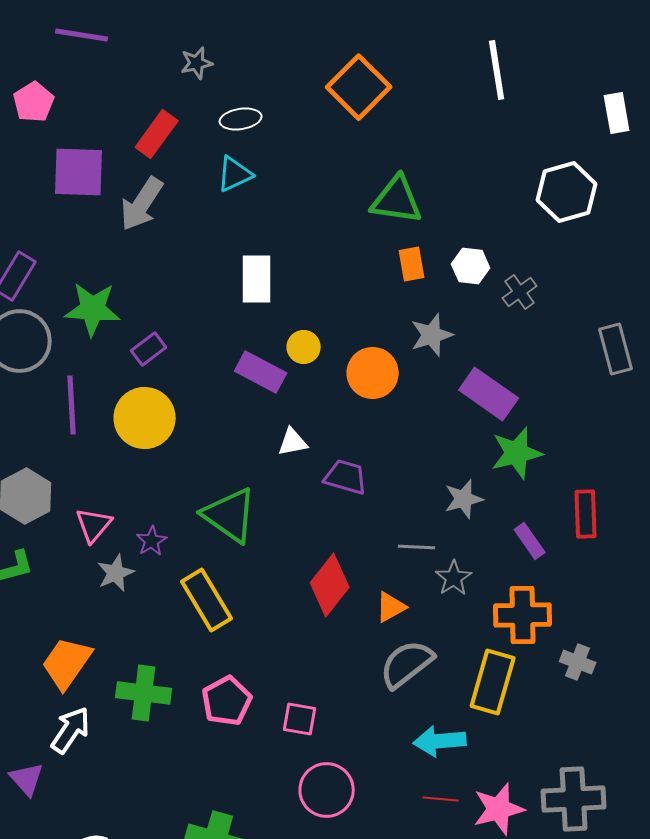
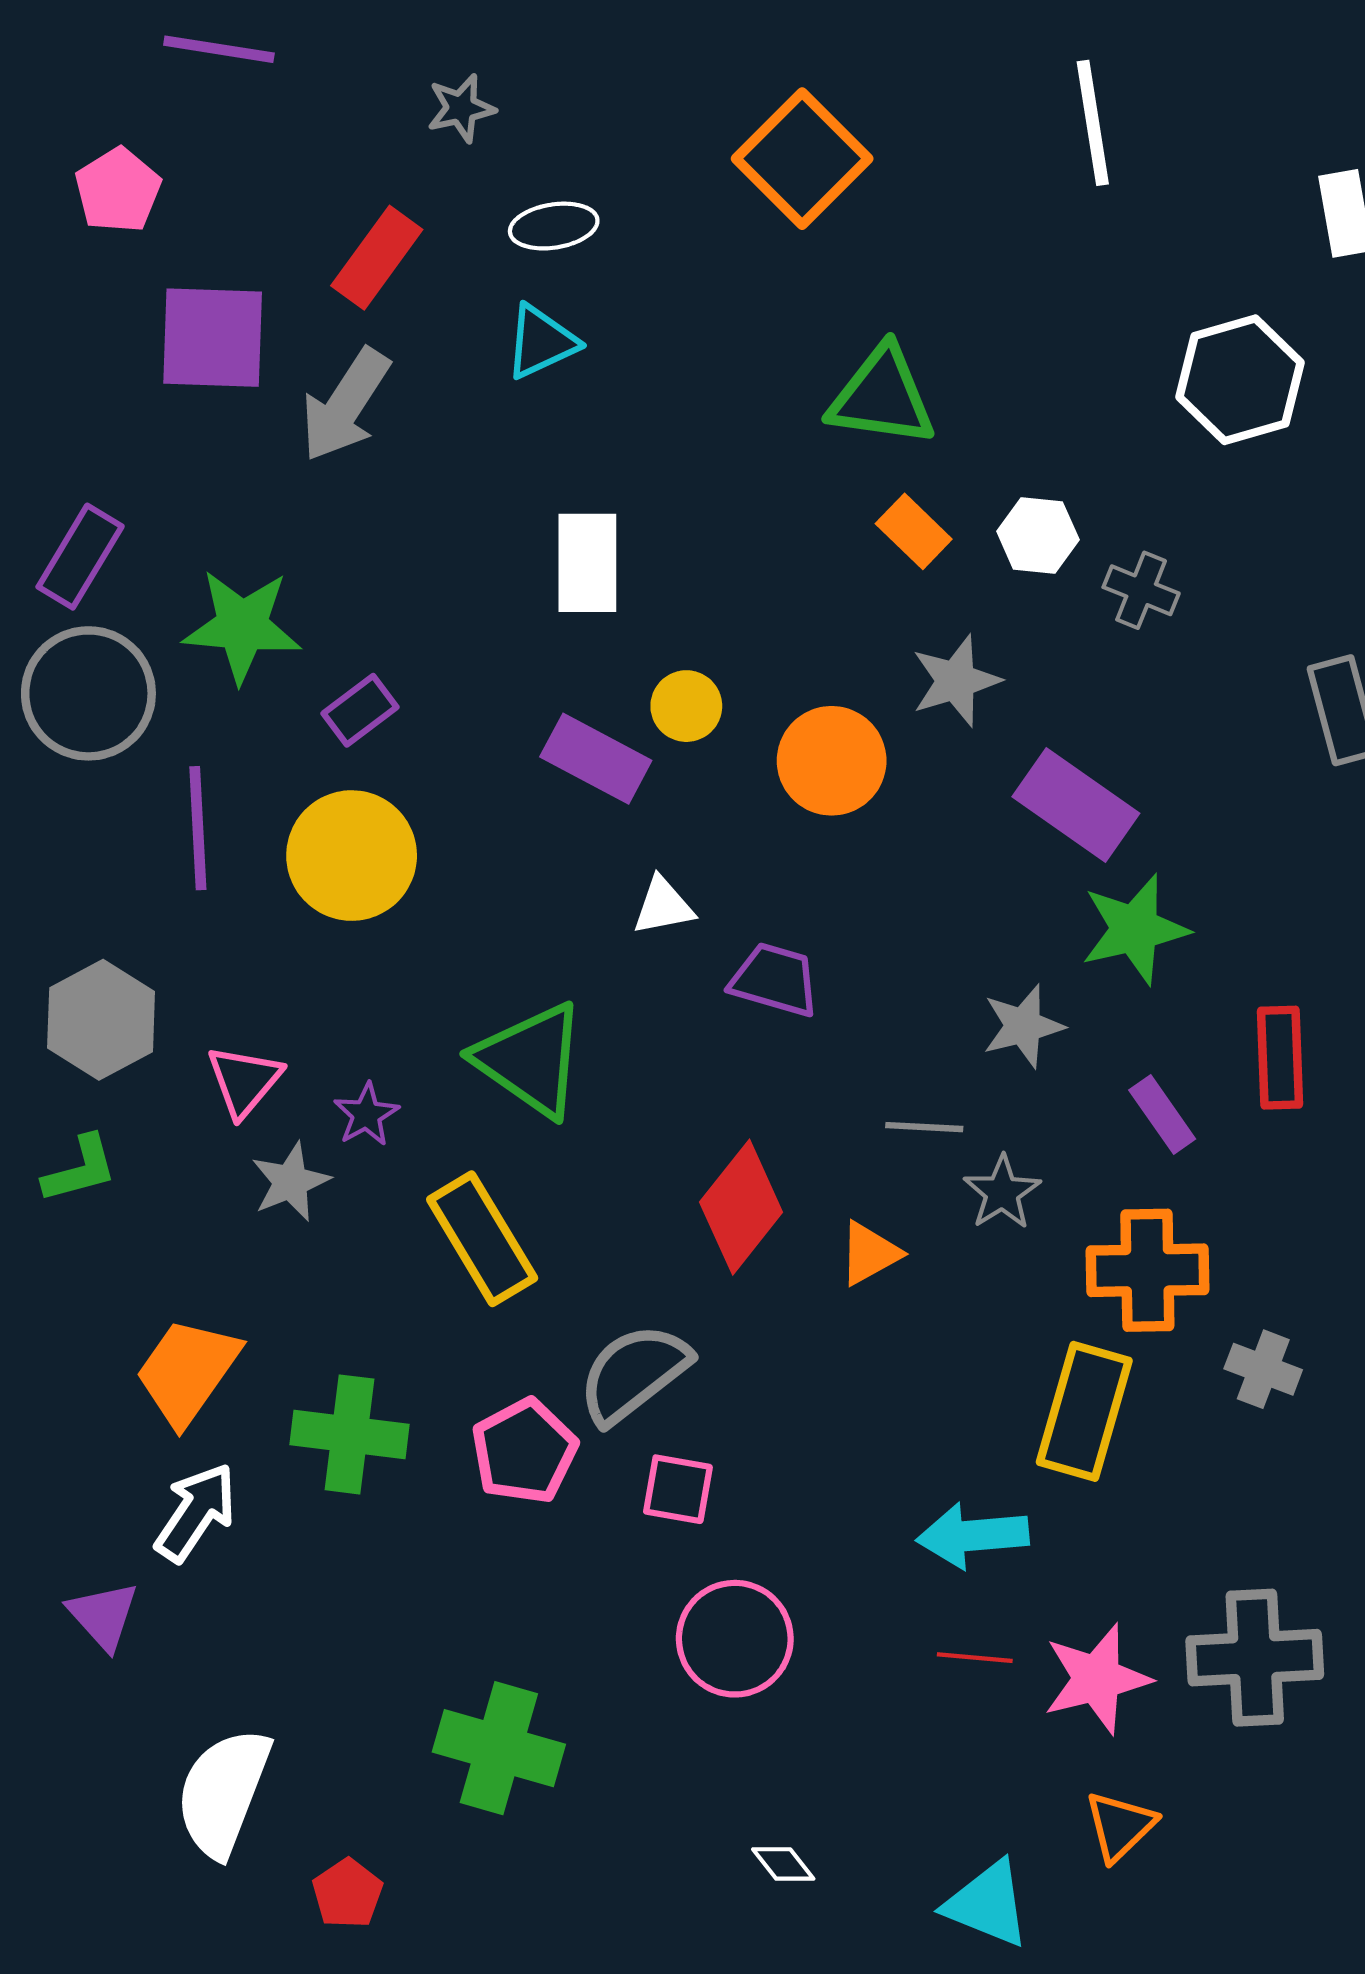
orange rectangle: (412, 264) -> (914, 531), turned -36
gray cross: (520, 292) -> (1141, 590), turned -32
gray semicircle: (407, 664) -> (634, 1373), moved

